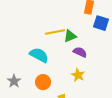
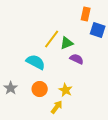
yellow line: (55, 32) -> (52, 39), turned -42
yellow star: (78, 75) -> (66, 90), moved

